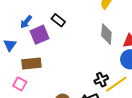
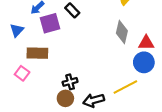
black cross: (101, 80) -> (70, 82), moved

